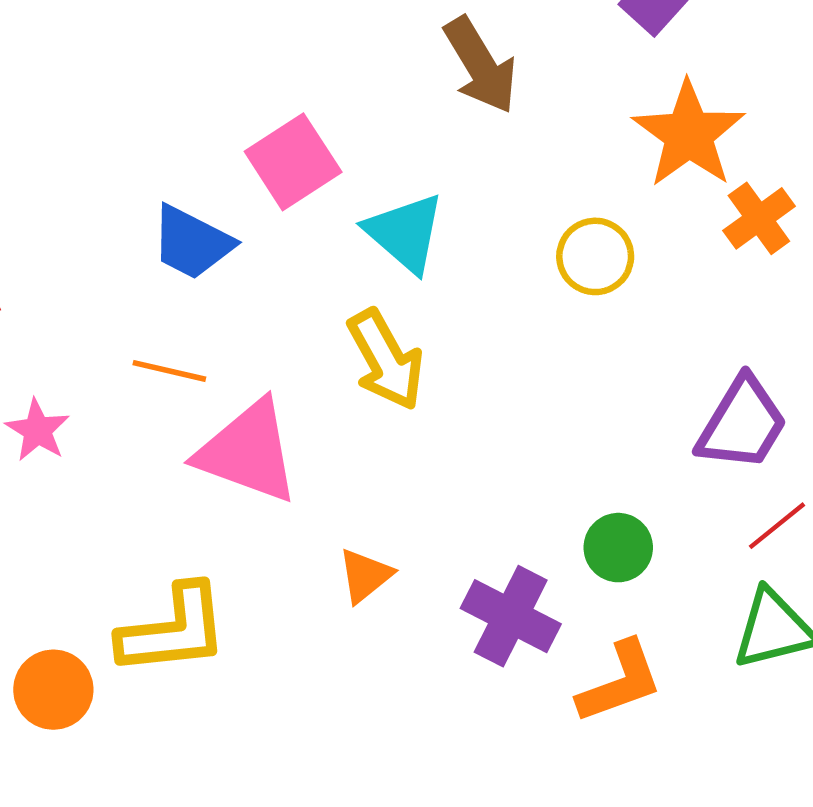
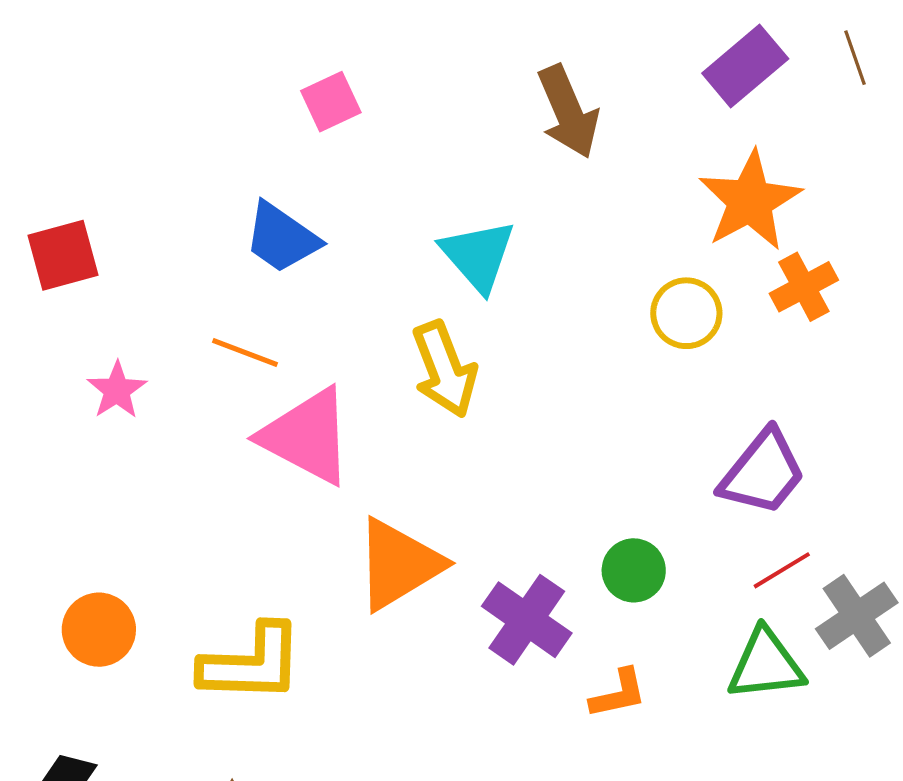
pink square: (293, 162) -> (331, 102), moved, size x0.7
yellow circle: (595, 256) -> (686, 313), moved
orange triangle: (365, 576) -> (399, 564), size x1.8
yellow L-shape: (173, 630) -> (252, 663), moved
orange L-shape: (620, 682) -> (618, 694), size x0.7

